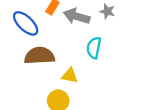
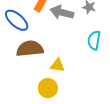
cyan semicircle: (94, 48) -> (94, 40), moved

